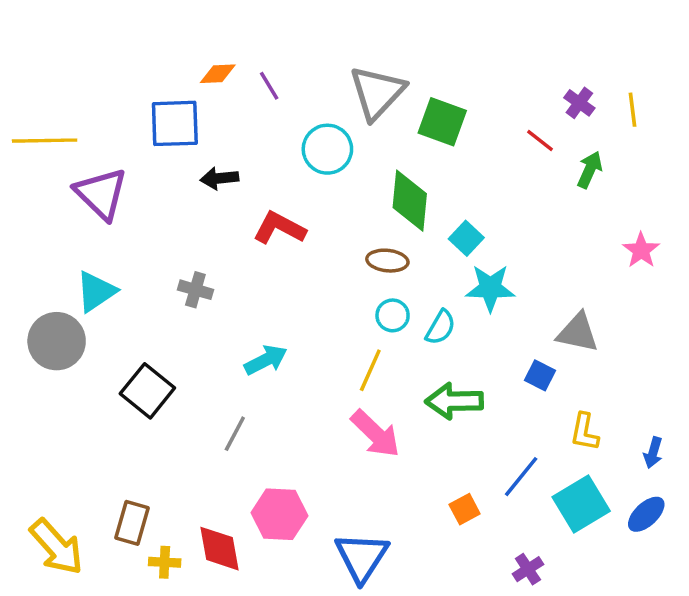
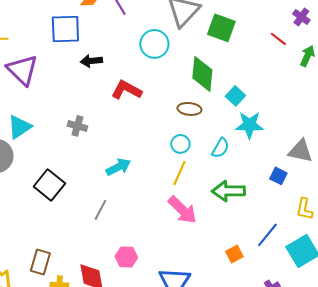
cyan circle: (393, 315) -> (180, 144), moved
pink hexagon: (279, 514) -> (126, 257), size x0.7

